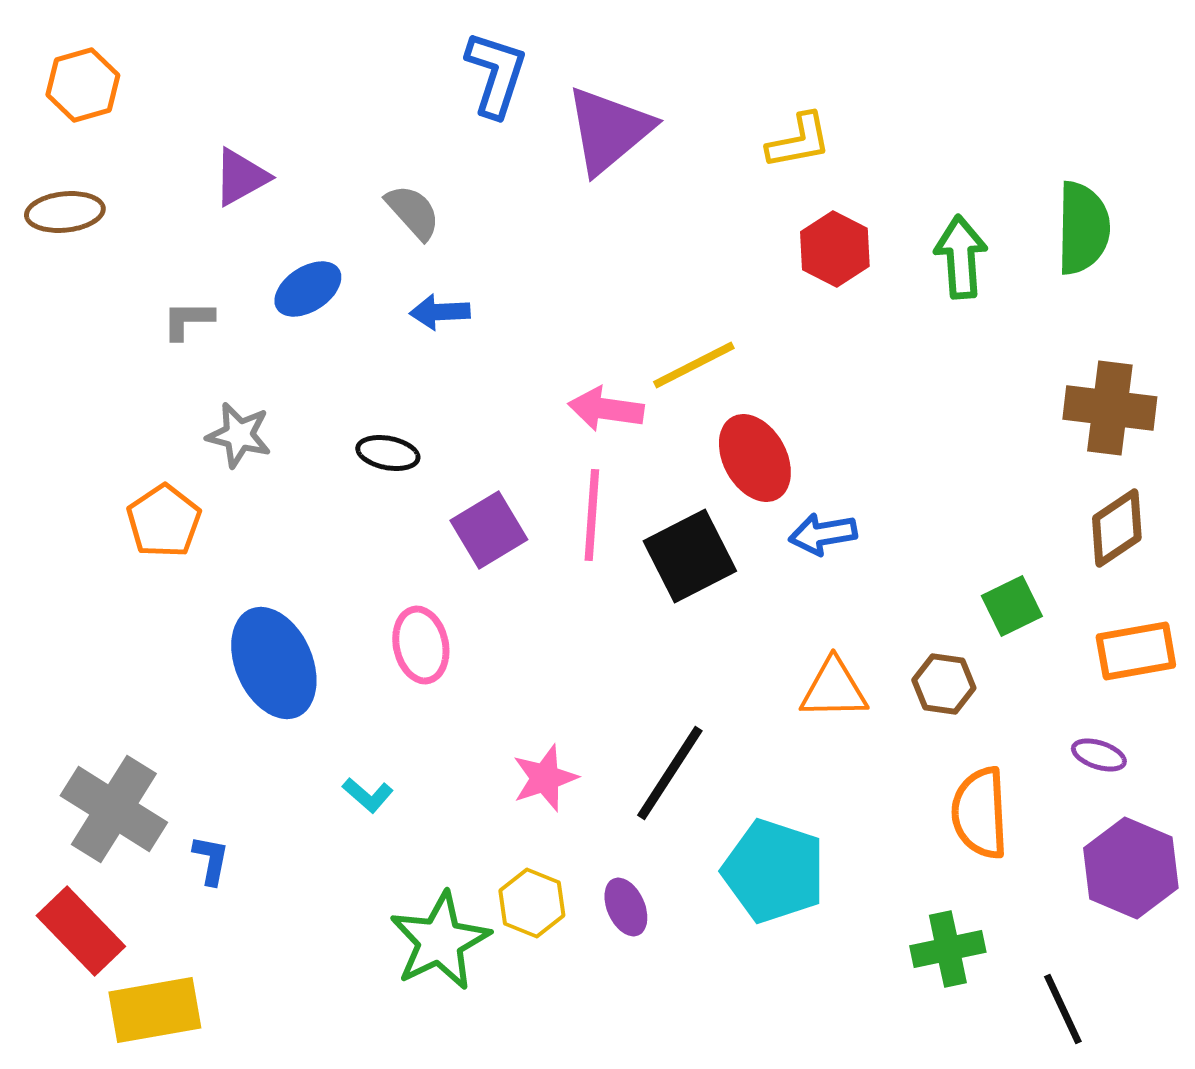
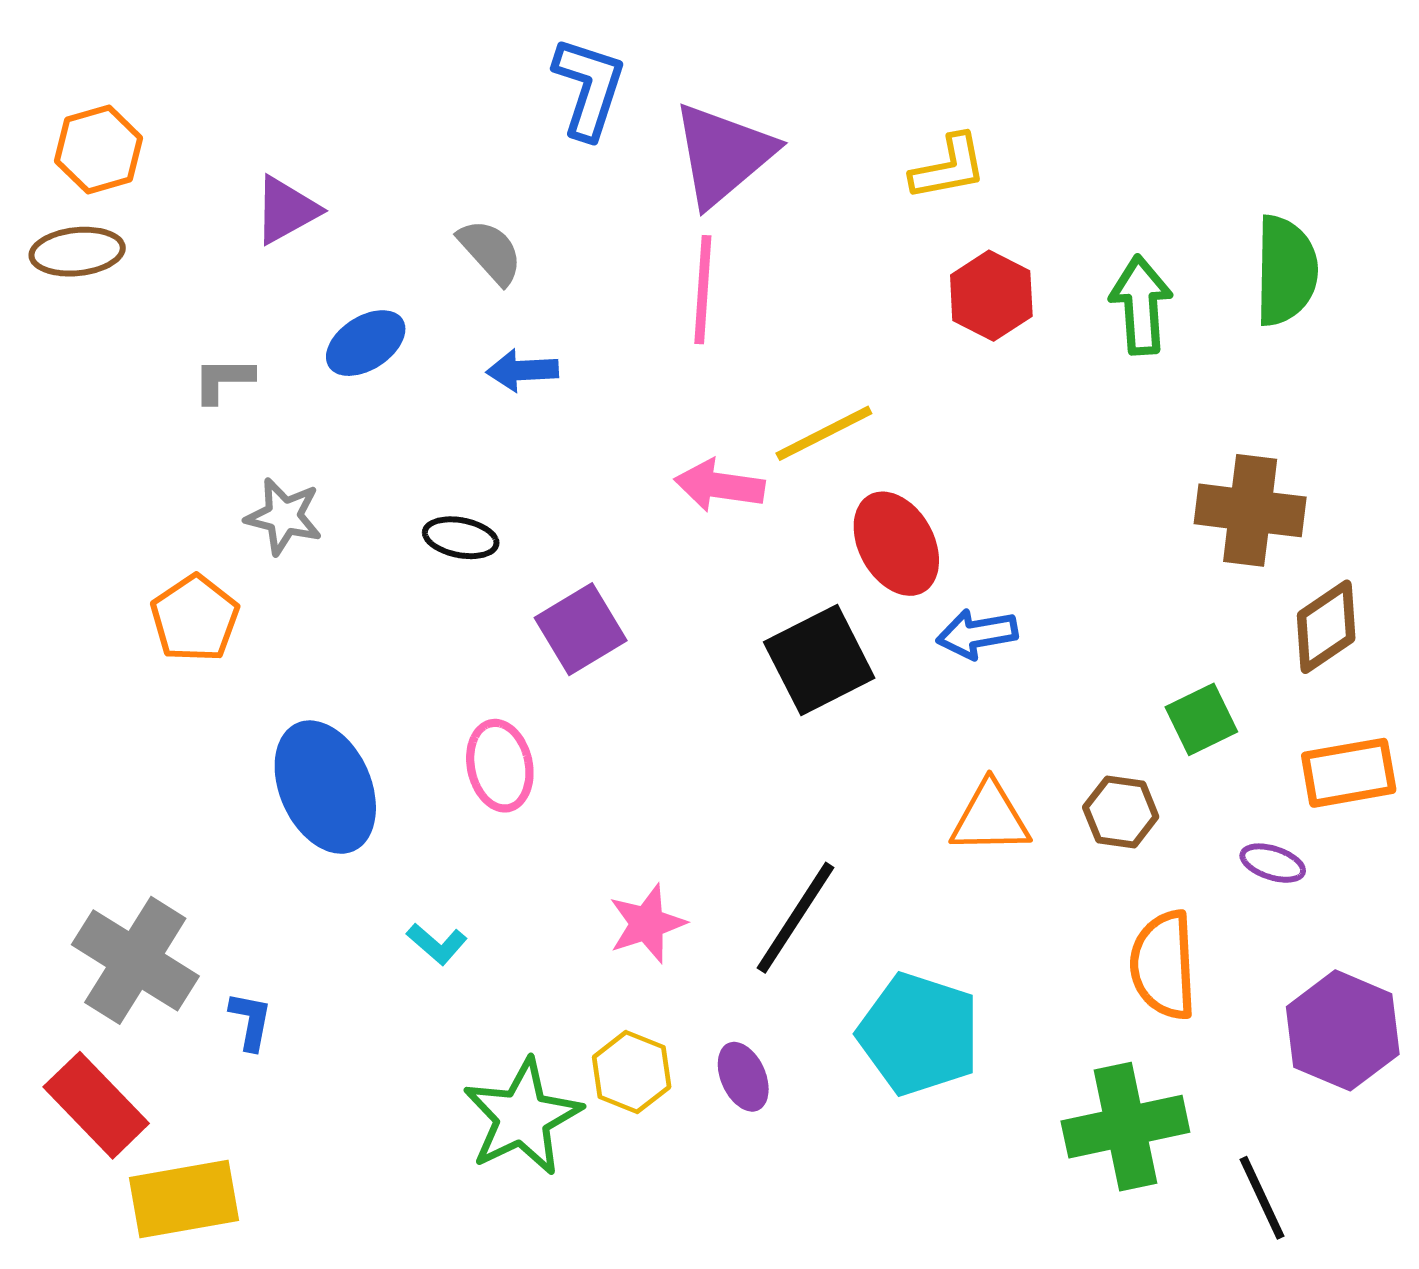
orange hexagon: (83, 85) -> (99, 150), moved
brown cross: (1110, 408) -> (1250, 510), moved
pink line: (592, 515) -> (703, 290), moved
purple ellipse: (1099, 755) -> (1273, 863), moved
green cross: (948, 949) -> (1125, 1127), size x1.4

